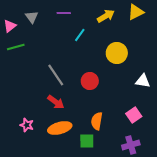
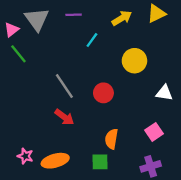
gray triangle: (32, 17) -> (37, 19), size x1.6
green line: (16, 47) -> (18, 54), turned 66
pink star: (27, 125) -> (25, 156), moved
orange ellipse: (60, 128) -> (55, 161), moved

